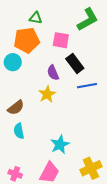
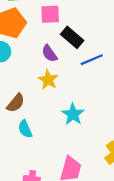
cyan star: (60, 145) -> (73, 114), moved

